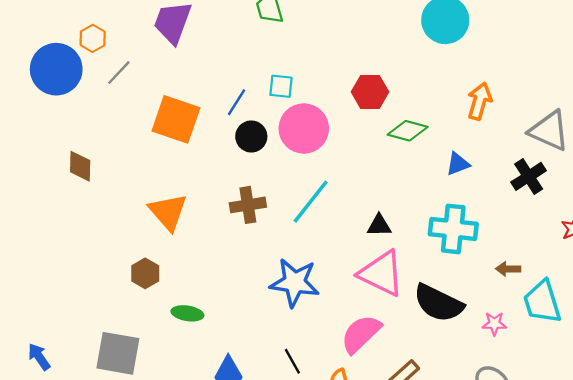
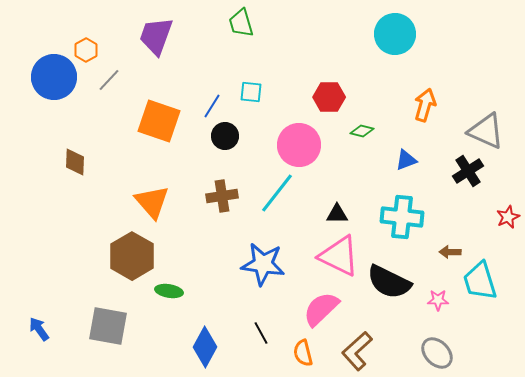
pink circle: (304, 129) -> (299, 145), moved
green diamond: (408, 131) -> (362, 131), size x0.7
brown hexagon: (145, 273) -> (132, 256), size x1.8

